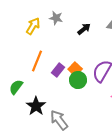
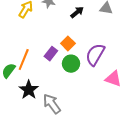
orange line: (37, 61) -> (24, 60), moved
orange square: (75, 69) -> (68, 43), moved

